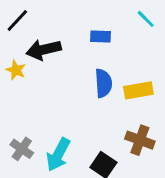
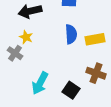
yellow star: (16, 70) -> (26, 37), moved
gray cross: (22, 149) -> (15, 53), moved

